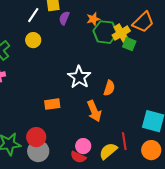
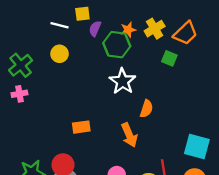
white line: (33, 15) -> (60, 25), turned 70
green hexagon: (105, 32) -> (117, 45), moved
yellow cross: (121, 33) -> (155, 29), moved
white star: (79, 77) -> (122, 81), moved

